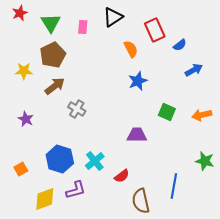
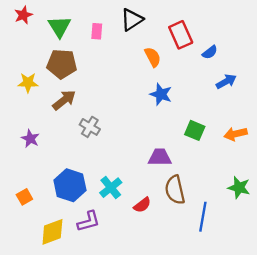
brown pentagon: (53, 55) -> (62, 64), turned 30
blue star: (138, 81) -> (161, 94), turned -30
brown semicircle: (141, 201) -> (175, 190), moved

